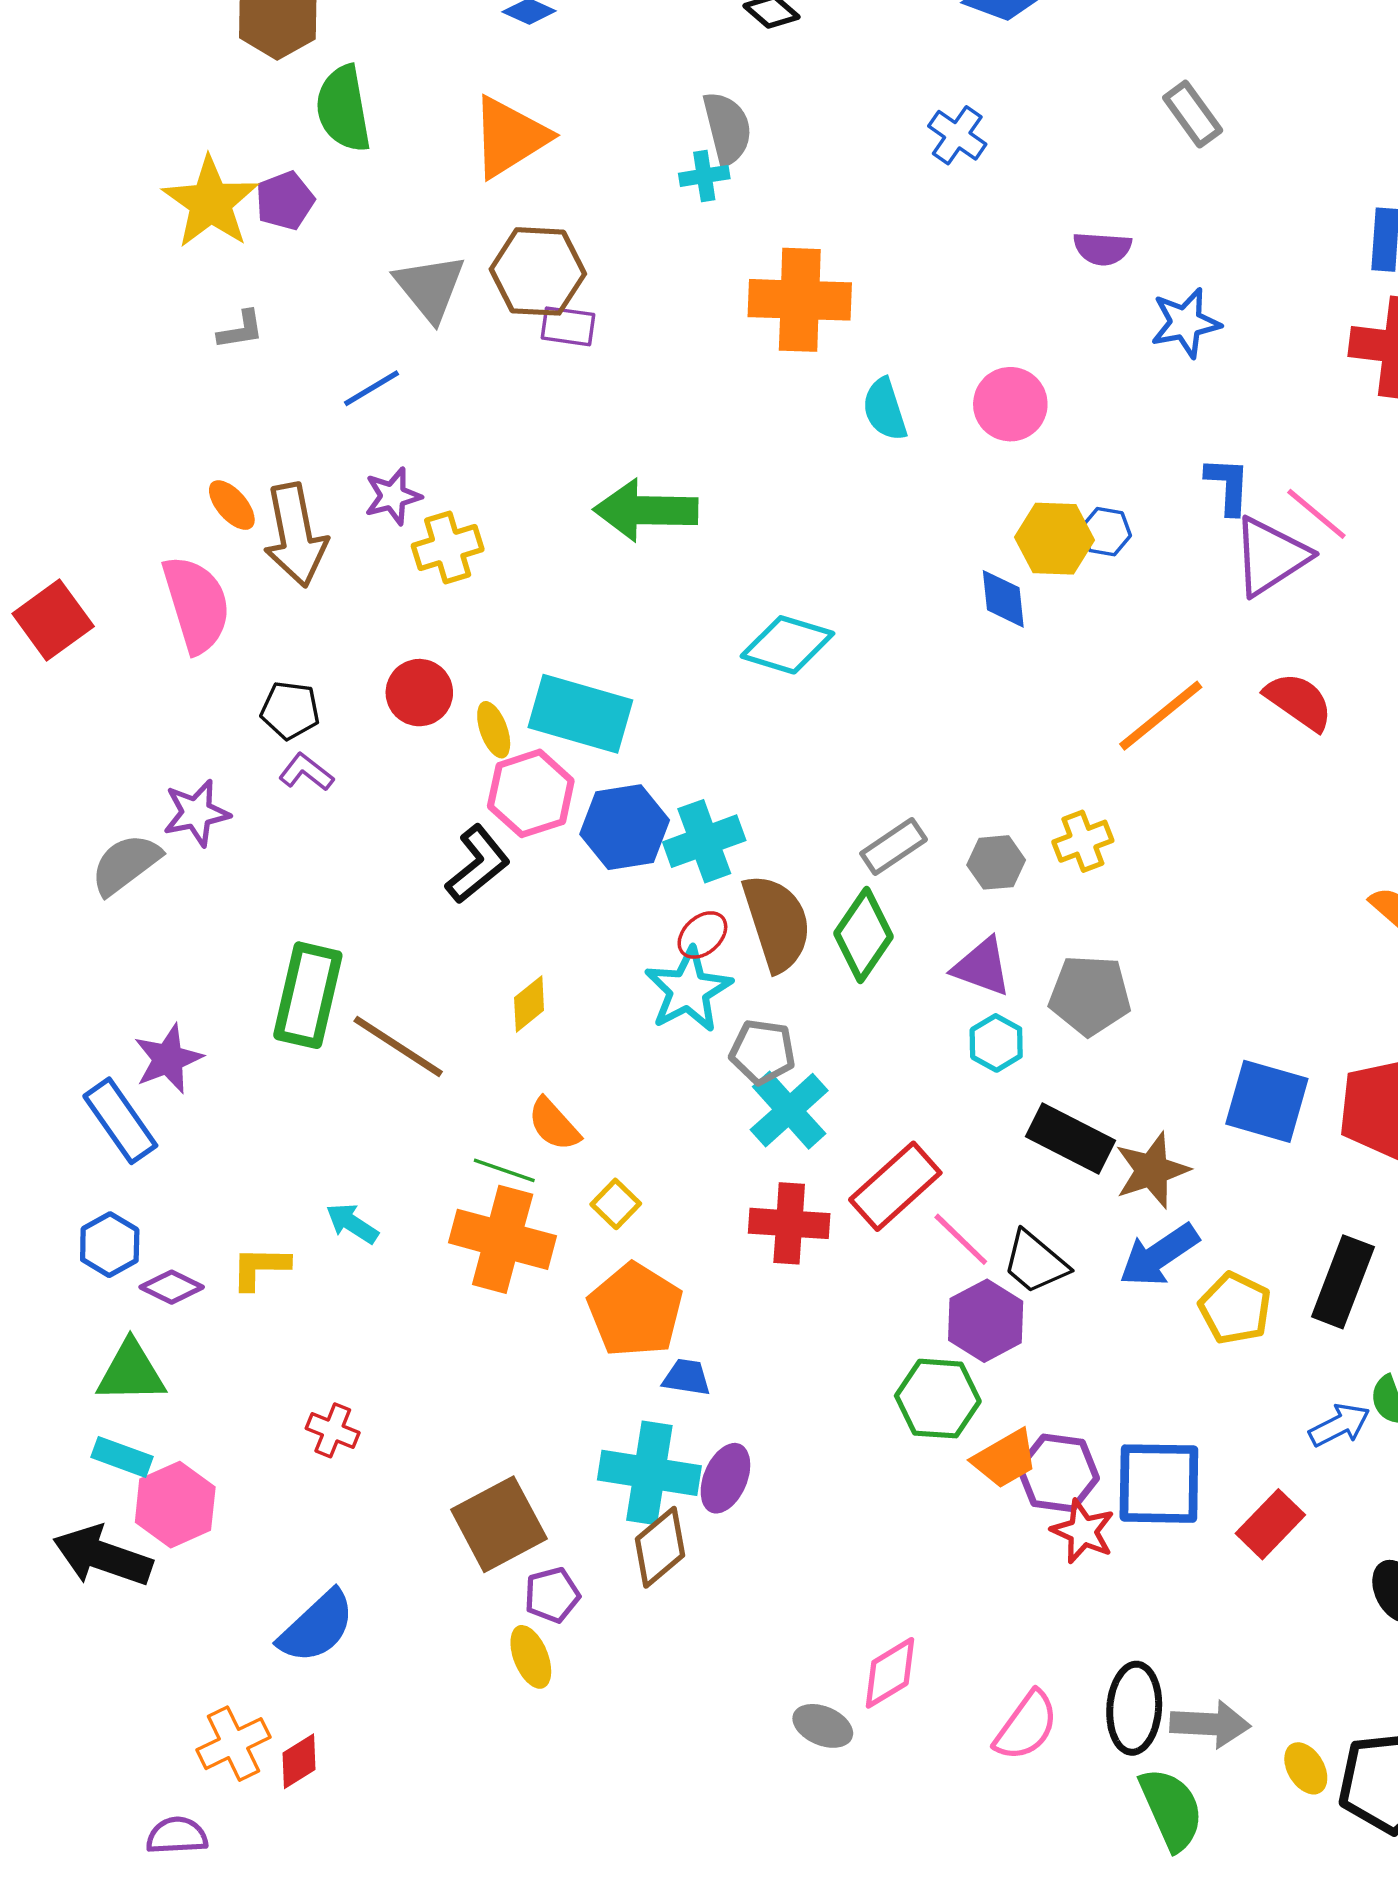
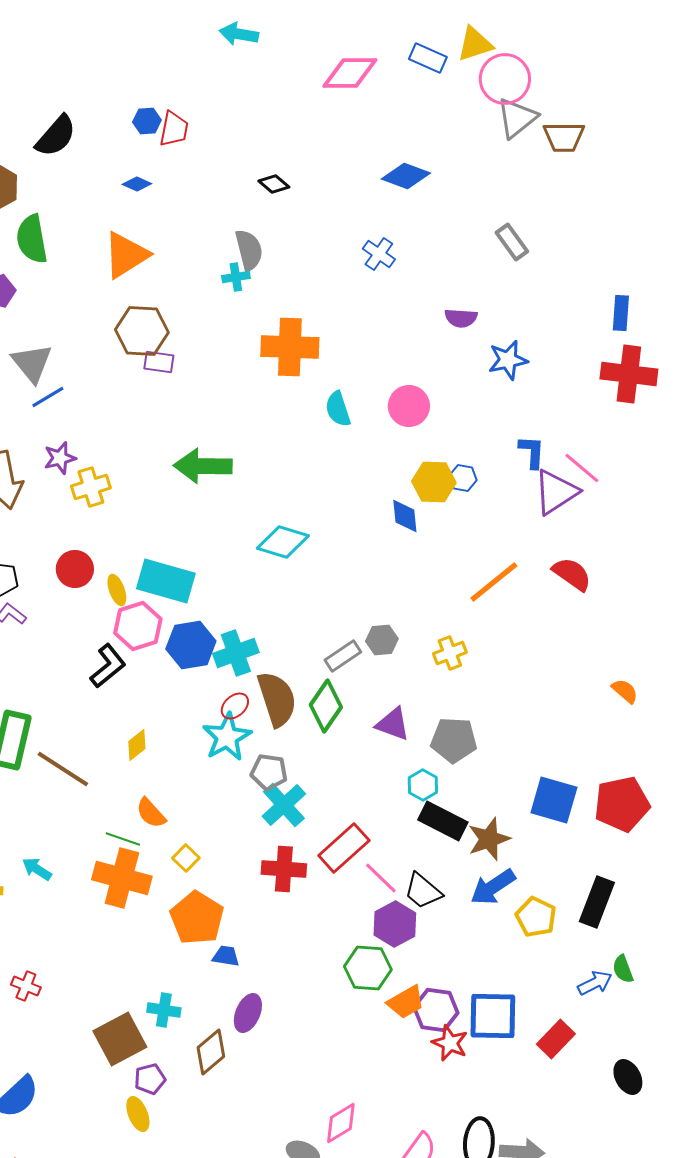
gray triangle: (430, 287) -> (32, 363), moved
gray hexagon: (996, 862) -> (382, 640), moved
cyan hexagon: (996, 1043) -> (423, 785), moved
cyan cross: (649, 1473) -> (164, 1010), moved, size x0.6

